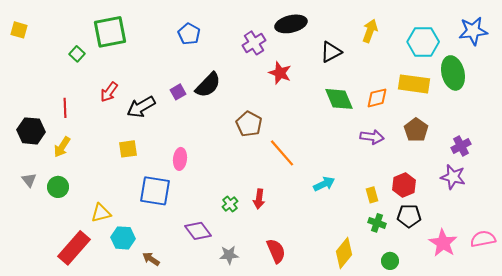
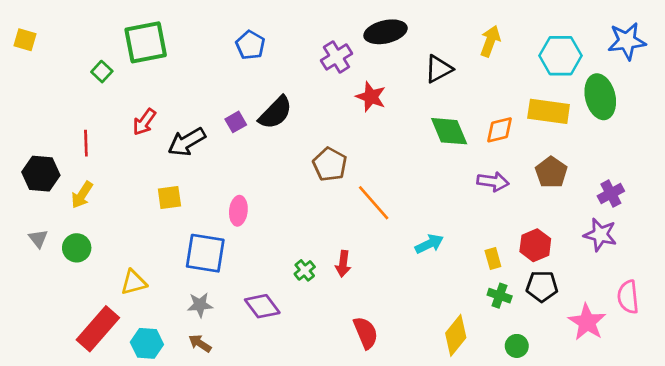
cyan hexagon: (123, 238) -> (147, 343), moved
pink semicircle: (483, 239) -> (628, 297), moved, turned -85
gray star: (229, 255) -> (200, 305), moved

